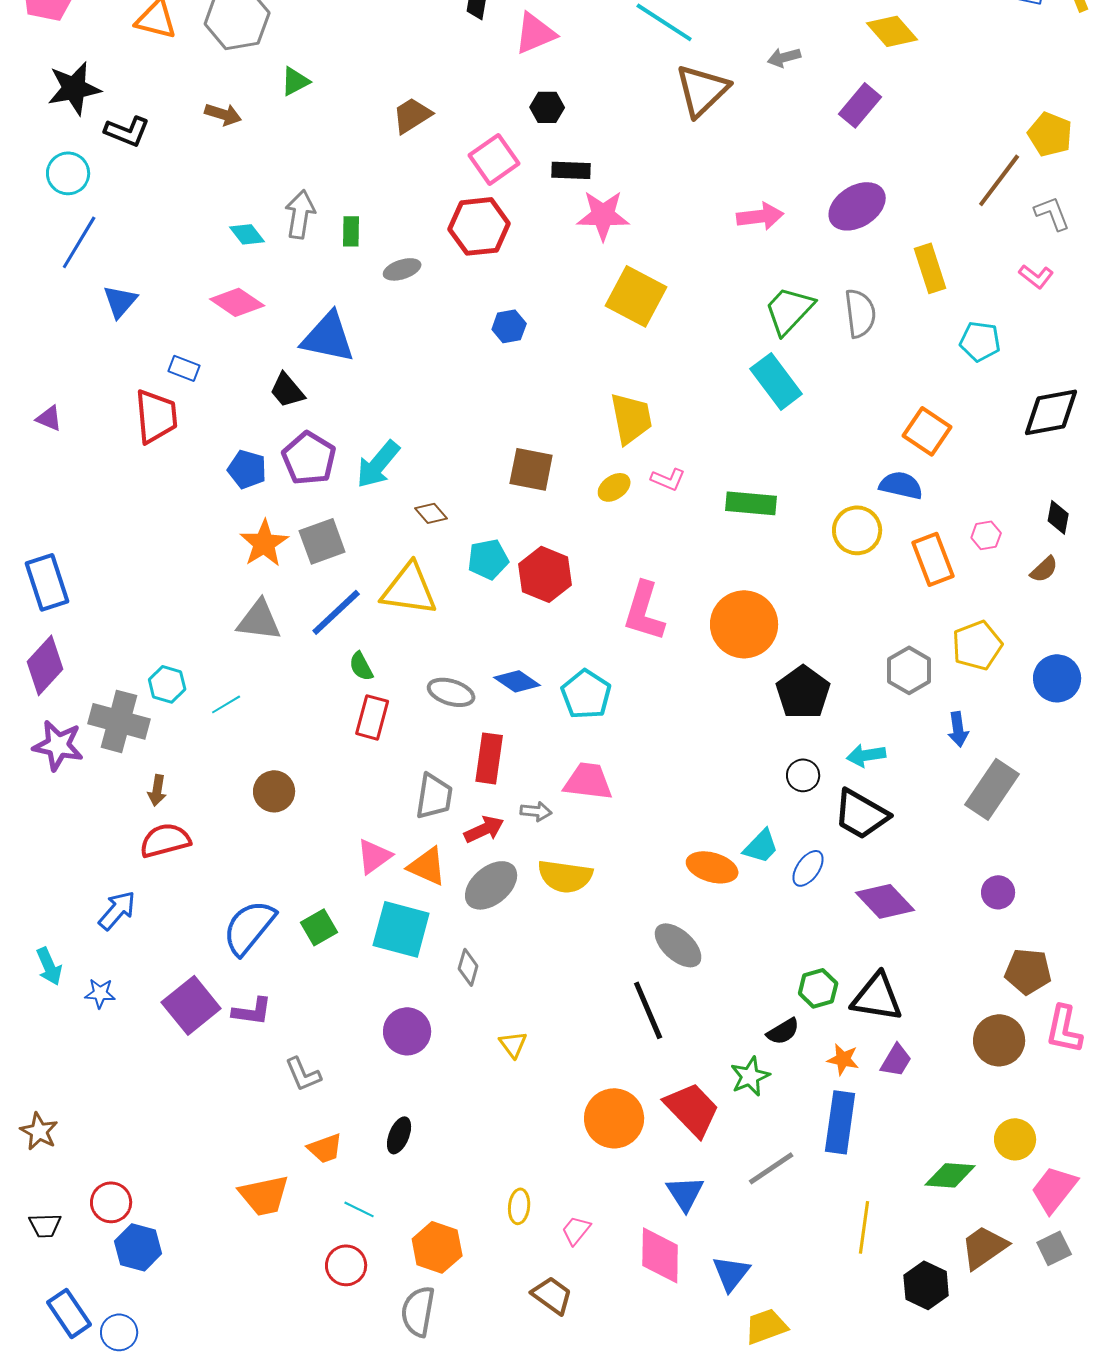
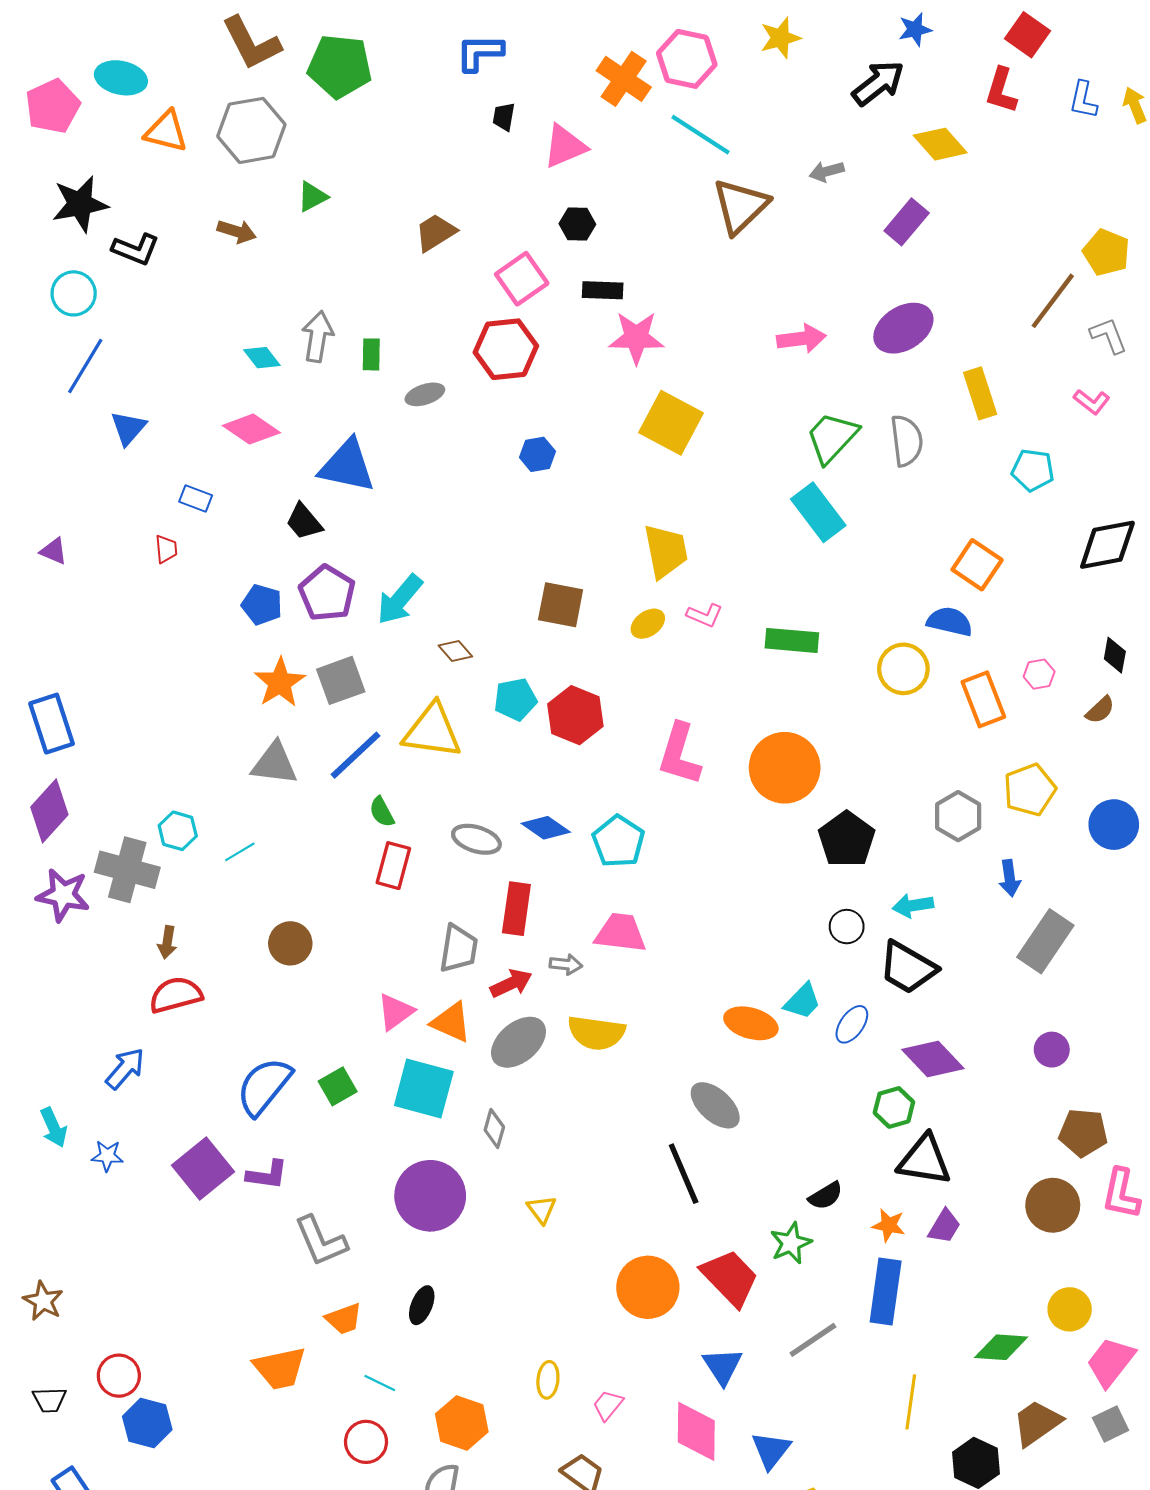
red trapezoid: (156, 416) -> (166, 549), size x0.5
green hexagon: (818, 988) -> (894, 1107), moved
purple circle: (407, 1031) -> (430, 1196), size x1.4
gray L-shape: (303, 1074) -> (321, 1241), size x1.4

